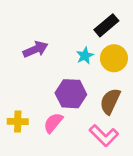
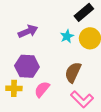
purple hexagon: (71, 94) -> (27, 66), moved
brown semicircle: (110, 101) -> (73, 72), moved

